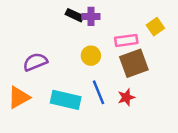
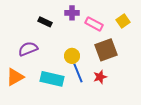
black rectangle: (74, 15) -> (45, 22), moved
pink rectangle: (126, 40) -> (94, 24), moved, turned 36
yellow circle: (91, 56) -> (72, 56), moved

